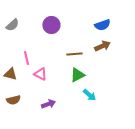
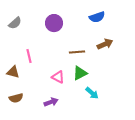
blue semicircle: (102, 25) -> (97, 17), moved
pink triangle: (40, 74) -> (58, 77), moved

